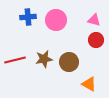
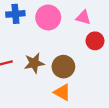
pink triangle: (94, 20) -> (83, 17), moved
orange triangle: (89, 84) -> (62, 92), moved

